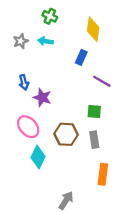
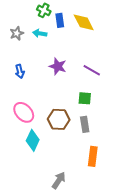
yellow diamond: (93, 29) -> (84, 22), turned -35
blue rectangle: (81, 57) -> (60, 20), moved, turned -32
purple star: (42, 97) -> (58, 66), moved

